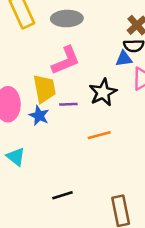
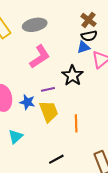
yellow trapezoid: (44, 89) -> (49, 111), moved
orange line: (99, 135) -> (76, 123), moved, turned -66
cyan triangle: (16, 157) -> (16, 137), turned 49

